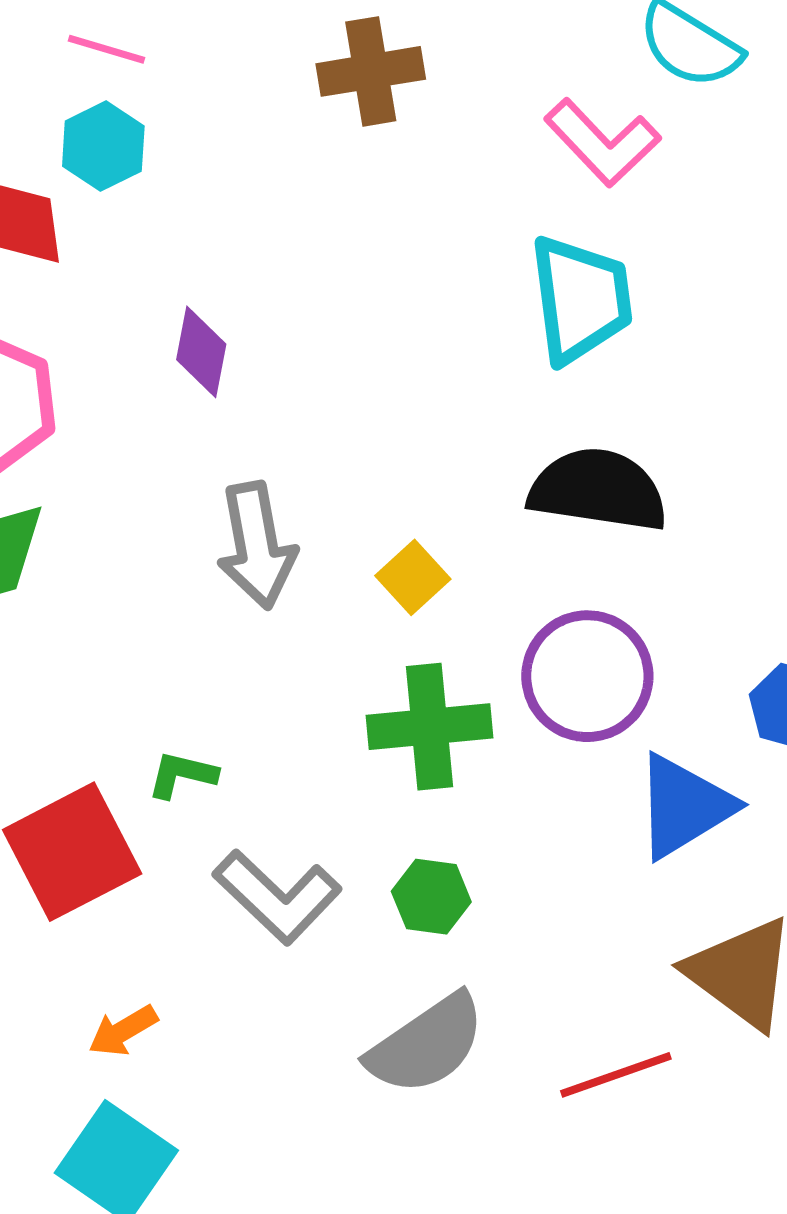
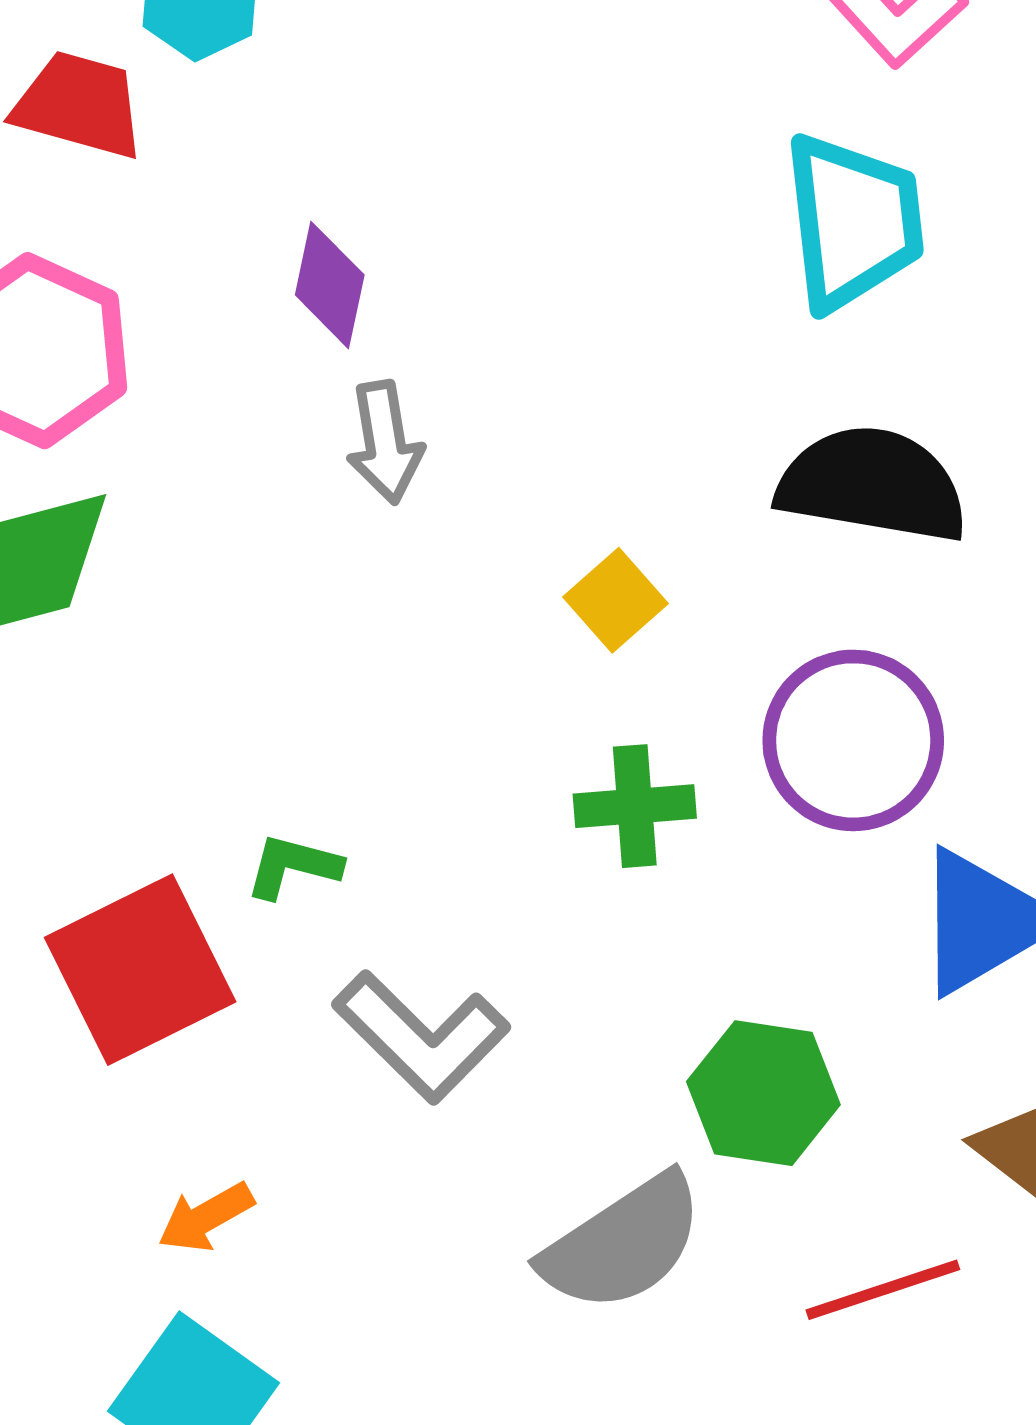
gray arrow: (257, 545) -> (385, 442), moved, size x0.7
green cross: (429, 727) -> (635, 806), size x0.7
green hexagon: (431, 897) -> (763, 1093), moved, size x1.4

